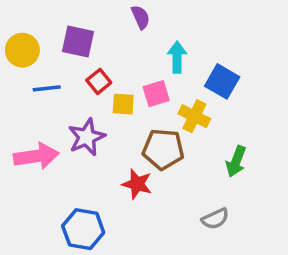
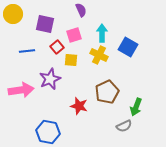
yellow circle: (22, 50) -> (13, 14), moved
pink square: (156, 94) -> (74, 35), moved
yellow cross: (194, 116) -> (99, 55), moved
brown pentagon: (163, 149) -> (107, 92), moved, turned -30
green arrow: (236, 161) -> (136, 107), moved

